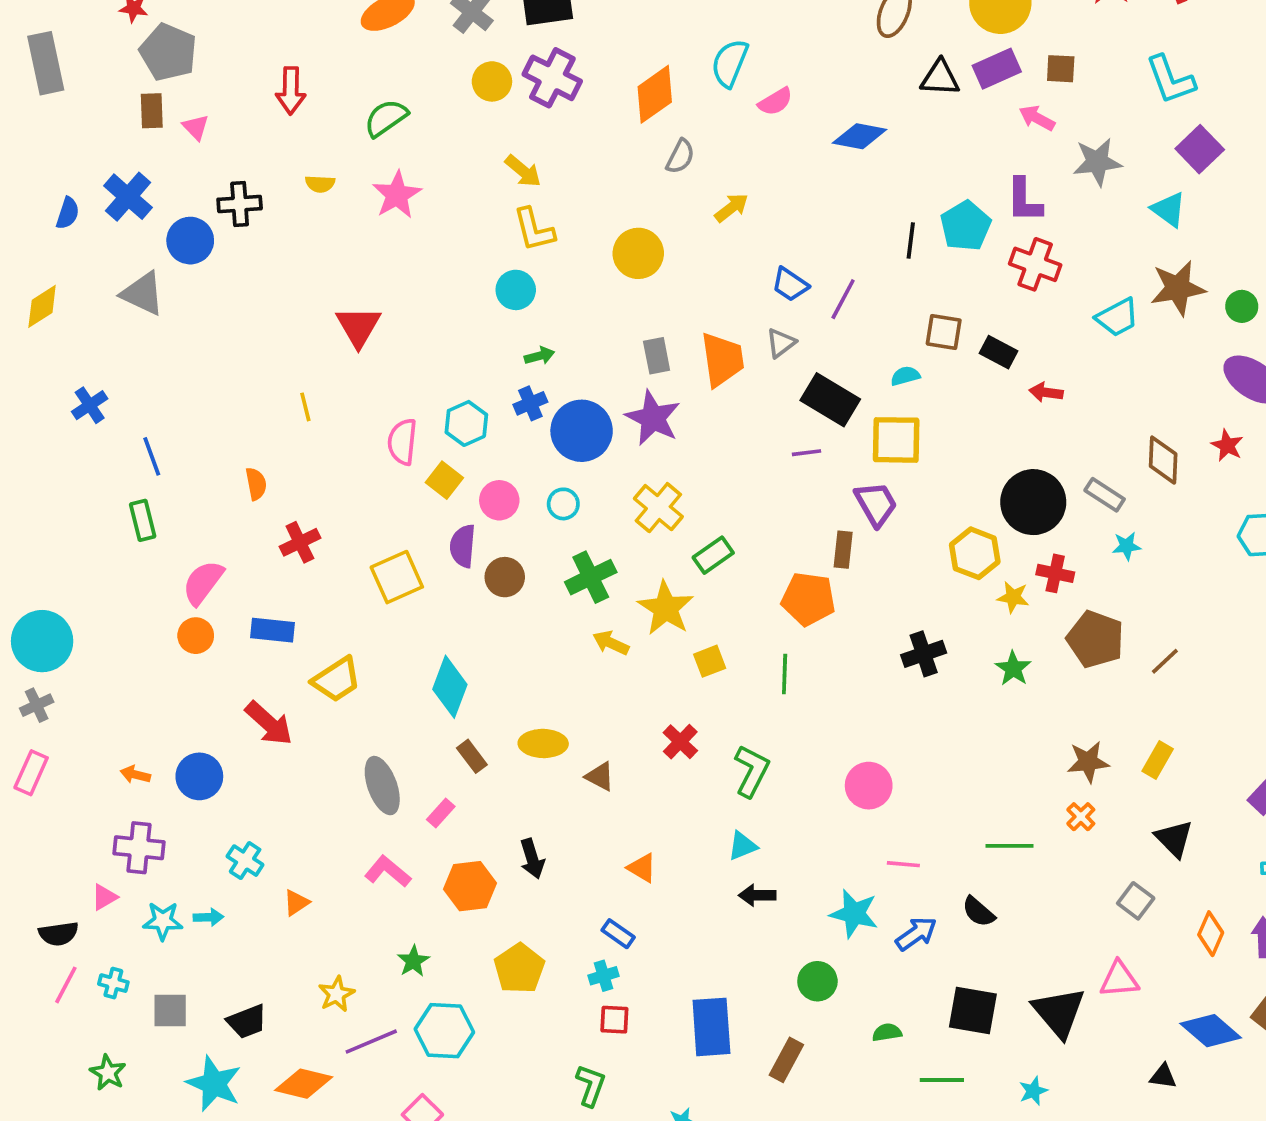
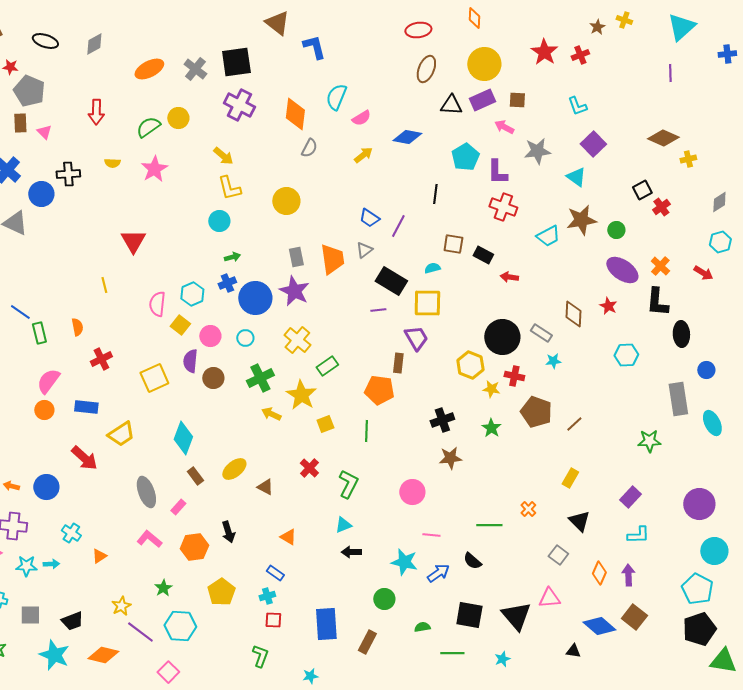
cyan L-shape: (1170, 80) -> (577, 106), size x0.7
yellow circle: (492, 81) -> (178, 118), moved
orange diamond: (655, 94) -> (295, 114), turned -48
yellow arrow: (732, 208) -> (363, 155), moved
cyan pentagon: (966, 226) -> (465, 157), moved
blue line: (152, 456) -> (20, 312), turned -35
green rectangle: (143, 520) -> (39, 333), moved
yellow ellipse: (543, 743) -> (234, 469), turned -40
brown star: (1088, 762) -> (450, 458), moved
purple line: (371, 1042) -> (140, 632), turned 60

